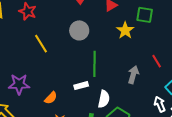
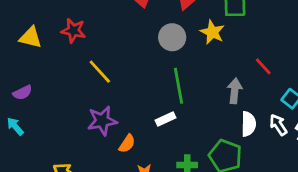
gray circle: (79, 30) -> (172, 37), moved
purple star: (19, 84) -> (102, 121), moved
white semicircle: (104, 99) -> (248, 124), moved

